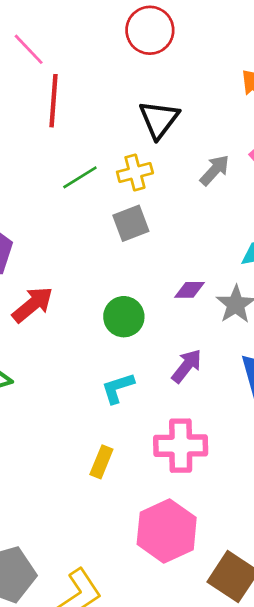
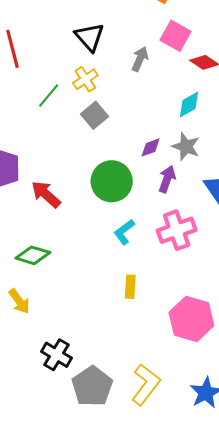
red arrow: (33, 305) -> (46, 194), turned -80
green circle: (124, 317) -> (112, 181), size x1.4
purple arrow: (187, 366) -> (167, 179), moved
pink cross: (181, 446) -> (177, 230), moved

